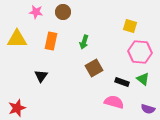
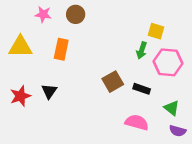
green arrow: (84, 42) -> (142, 50), moved
green triangle: (143, 79) -> (172, 108), moved
black rectangle: (122, 82) -> (142, 89), moved
red star: (17, 108) -> (20, 96), moved

